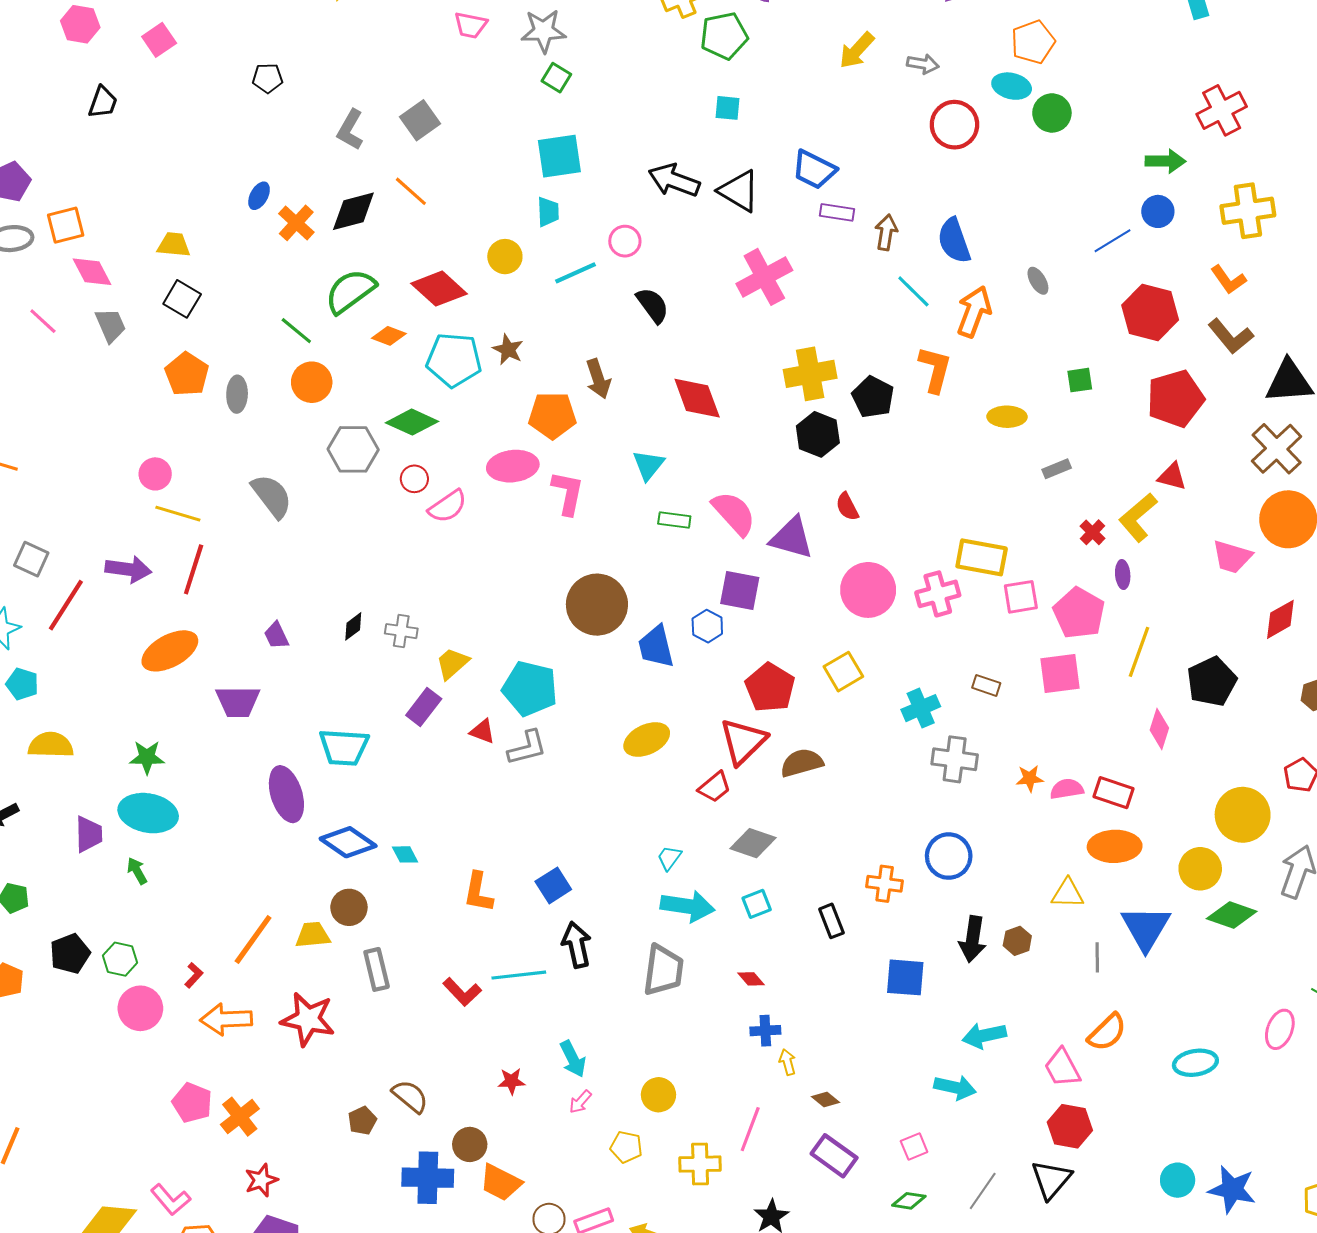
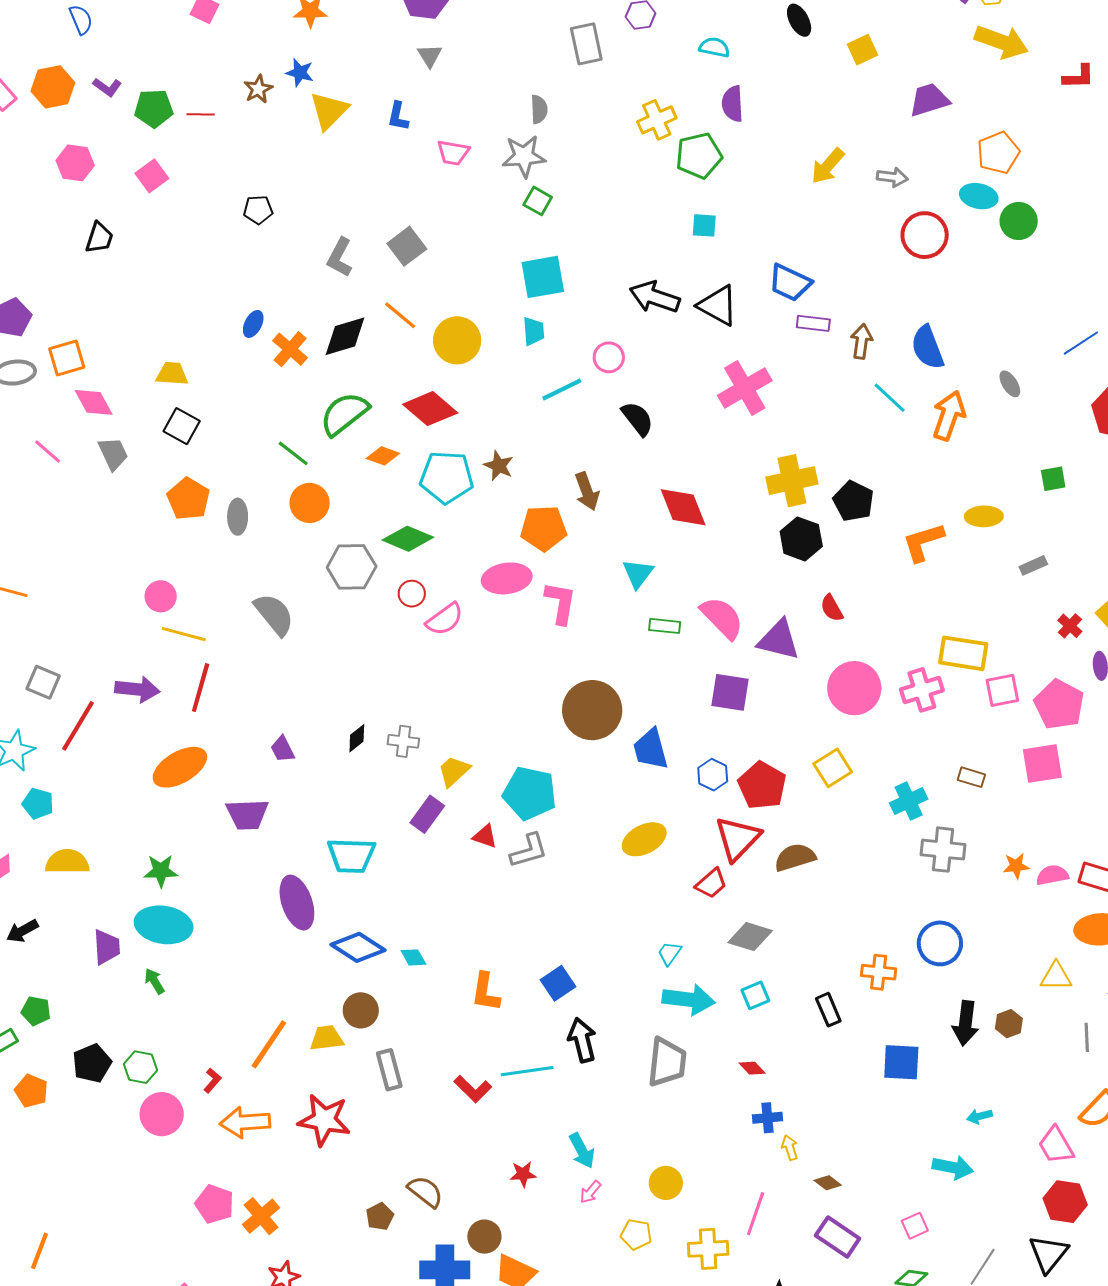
yellow circle: (505, 257) -> (457, 340), moved, size x1.4
orange L-shape: (935, 369) -> (923, 542), moved, turned -120
blue hexagon: (707, 626) -> (713, 775), moved
cyan arrow: (984, 1036) -> (980, 1116), size x0.6

